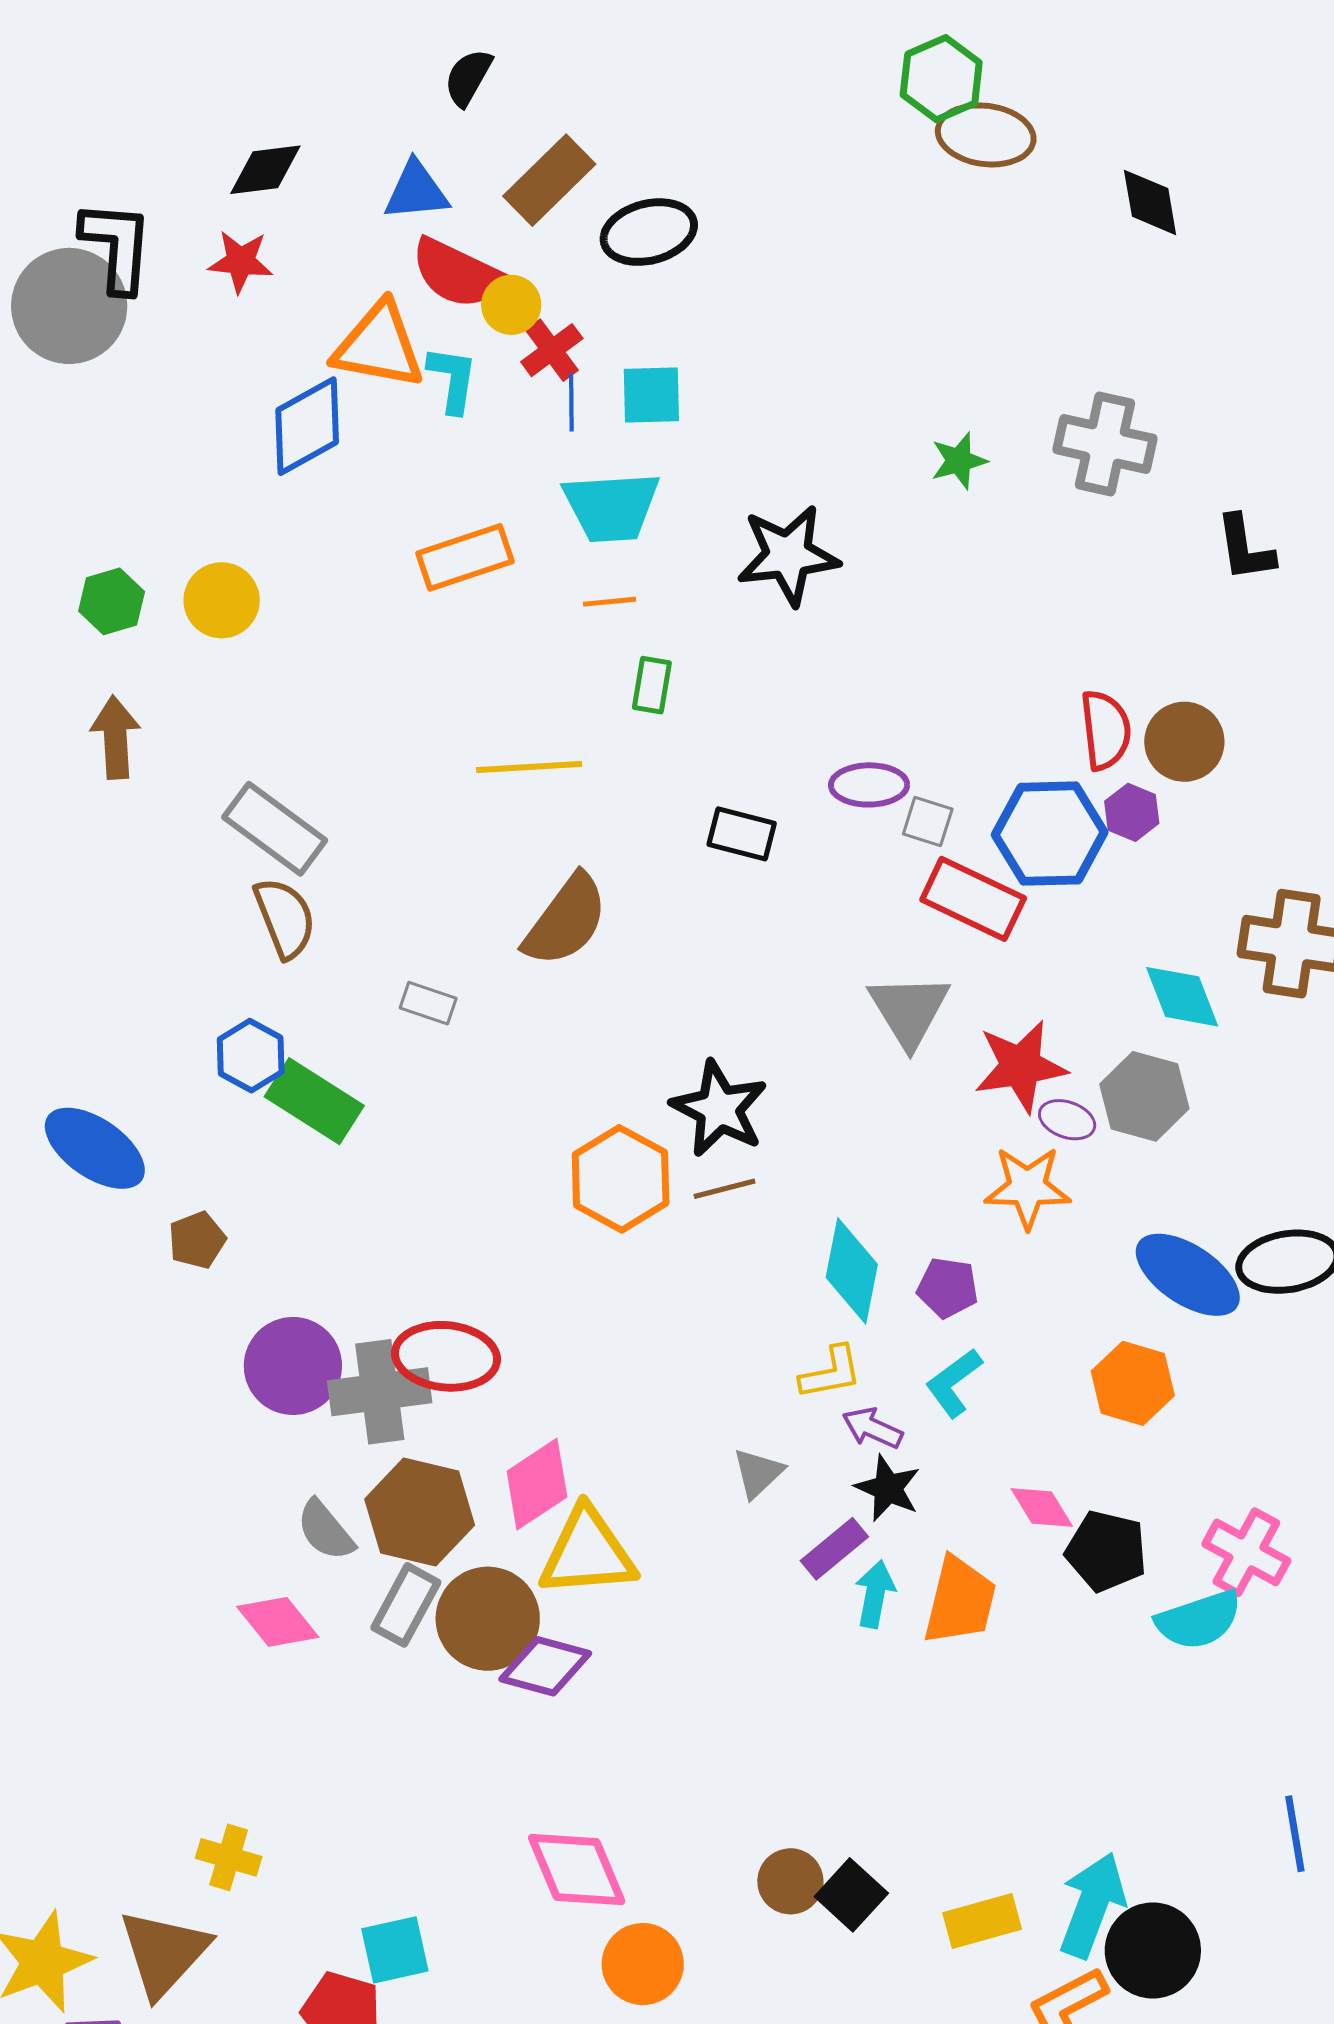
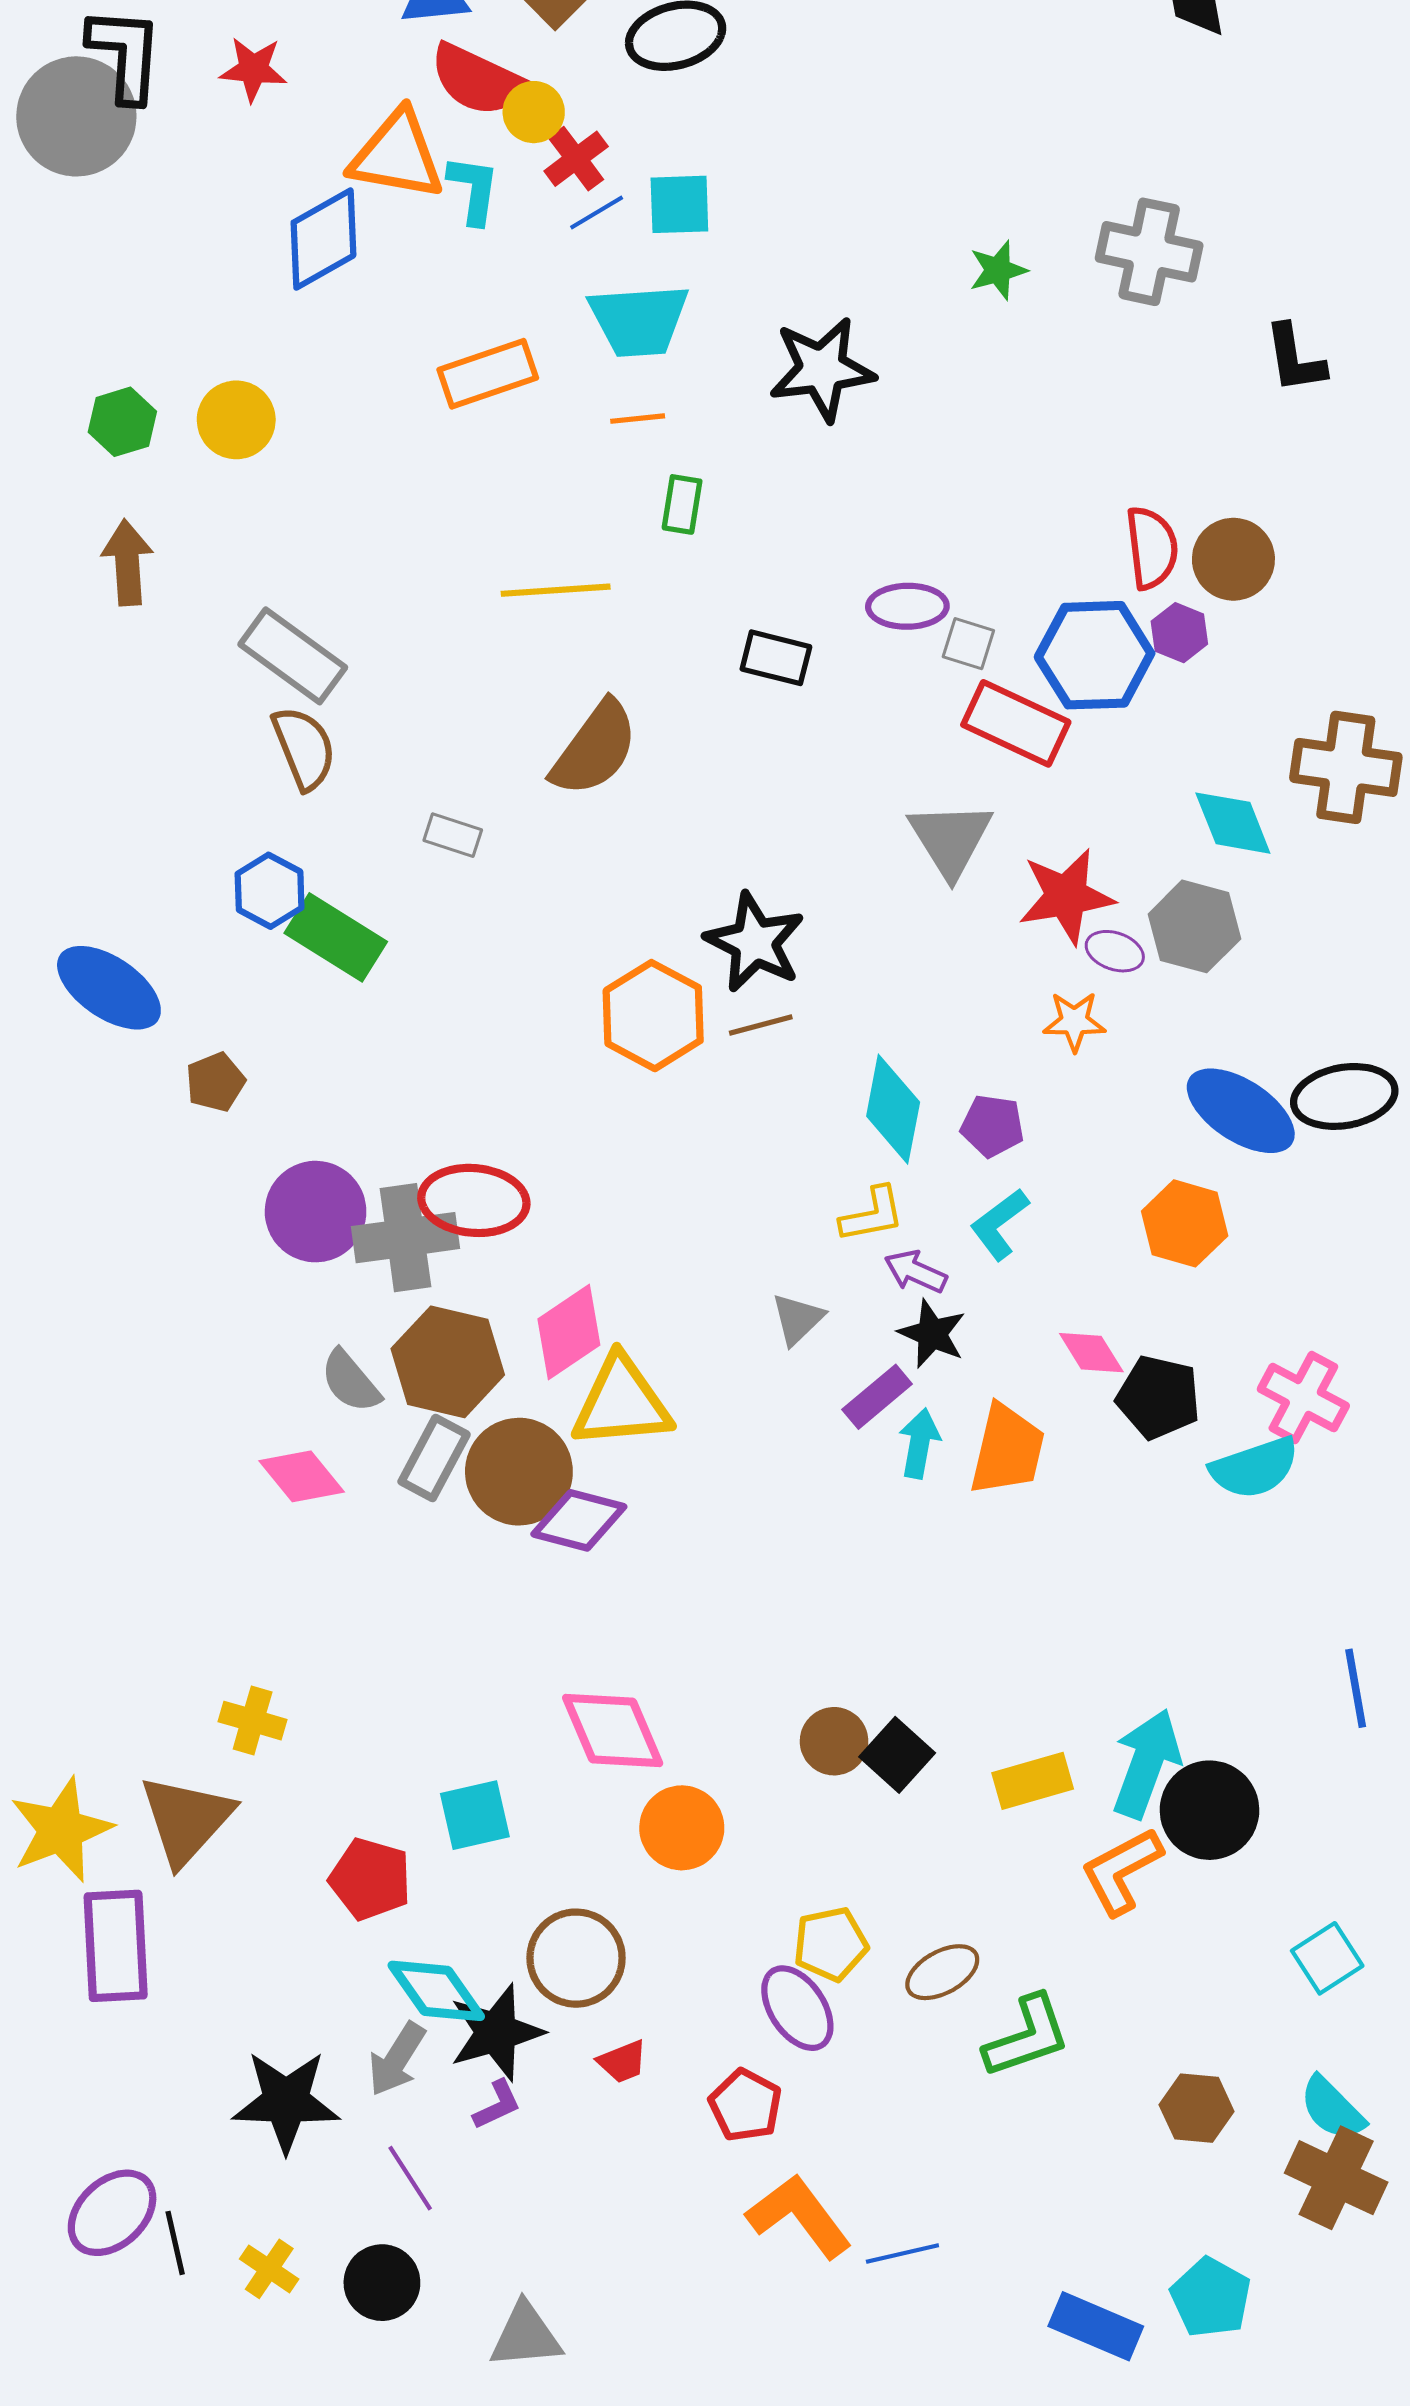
blue line: (571, 402) -> (597, 213), turned 60
orange star: (1028, 1187) -> (1074, 1021), size x0.7
cyan square: (395, 1950) -> (475, 1815), moved

